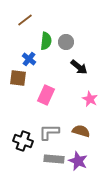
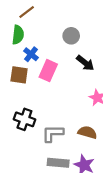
green semicircle: (46, 41) -> (18, 35), moved
pink rectangle: (46, 95) -> (48, 71), moved
black cross: (23, 141) -> (24, 119), moved

